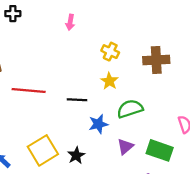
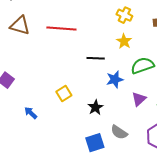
red line: (29, 90) -> (61, 28), moved
yellow square: (43, 150) -> (64, 93), moved, size x0.6

